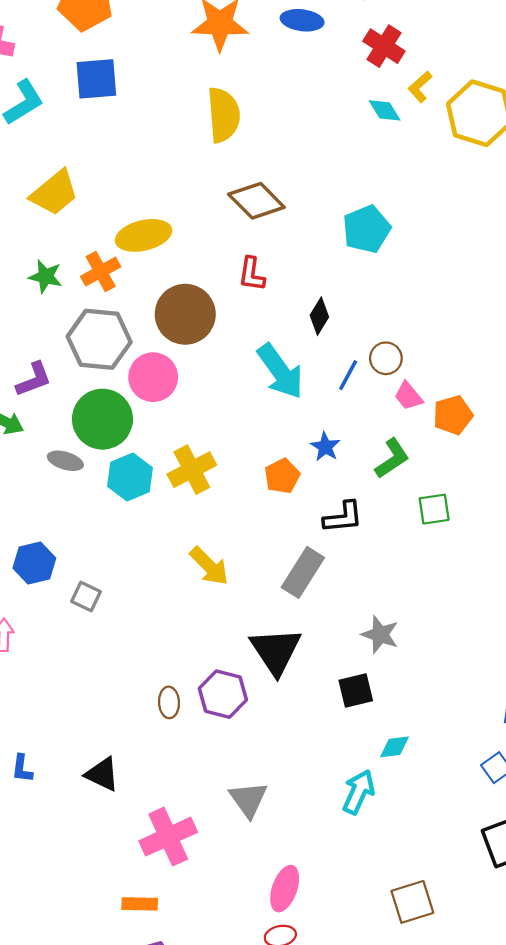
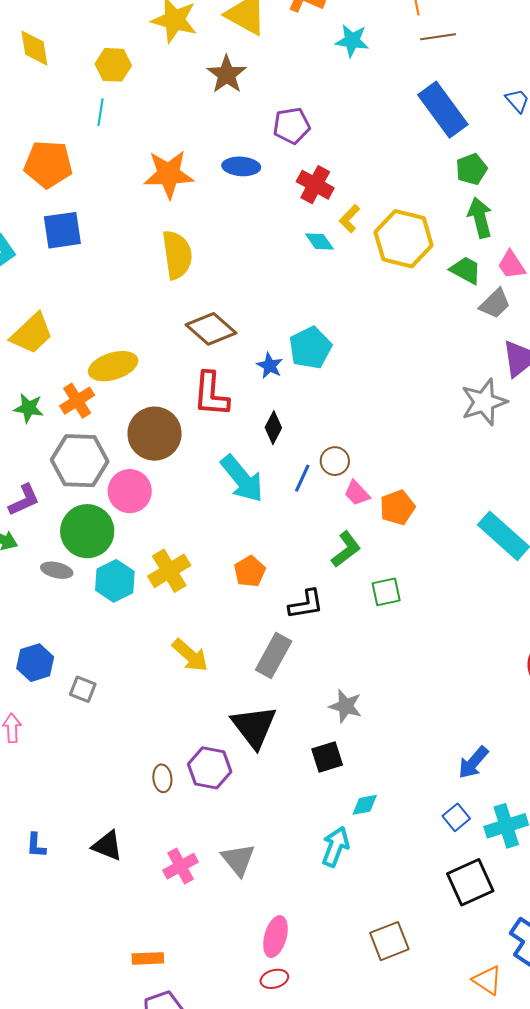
red L-shape: (252, 274) -> (211, 394), size x1.5
blue star: (325, 447) -> (270, 366), moved
pink cross: (168, 837) -> (181, 866), moved, size x0.7

